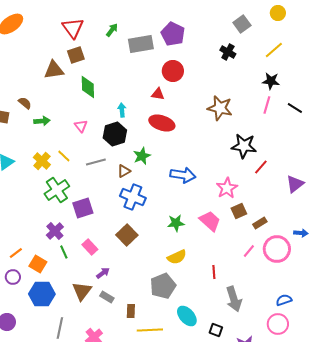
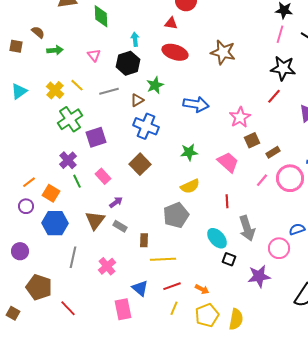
brown star: (220, 108) -> (223, 52), moved
black star: (244, 146) -> (283, 68), moved
pink trapezoid: (210, 221) -> (228, 162), moved
cyan ellipse: (187, 316) -> (217, 238), moved
pink circle: (278, 324) -> (279, 248), moved

